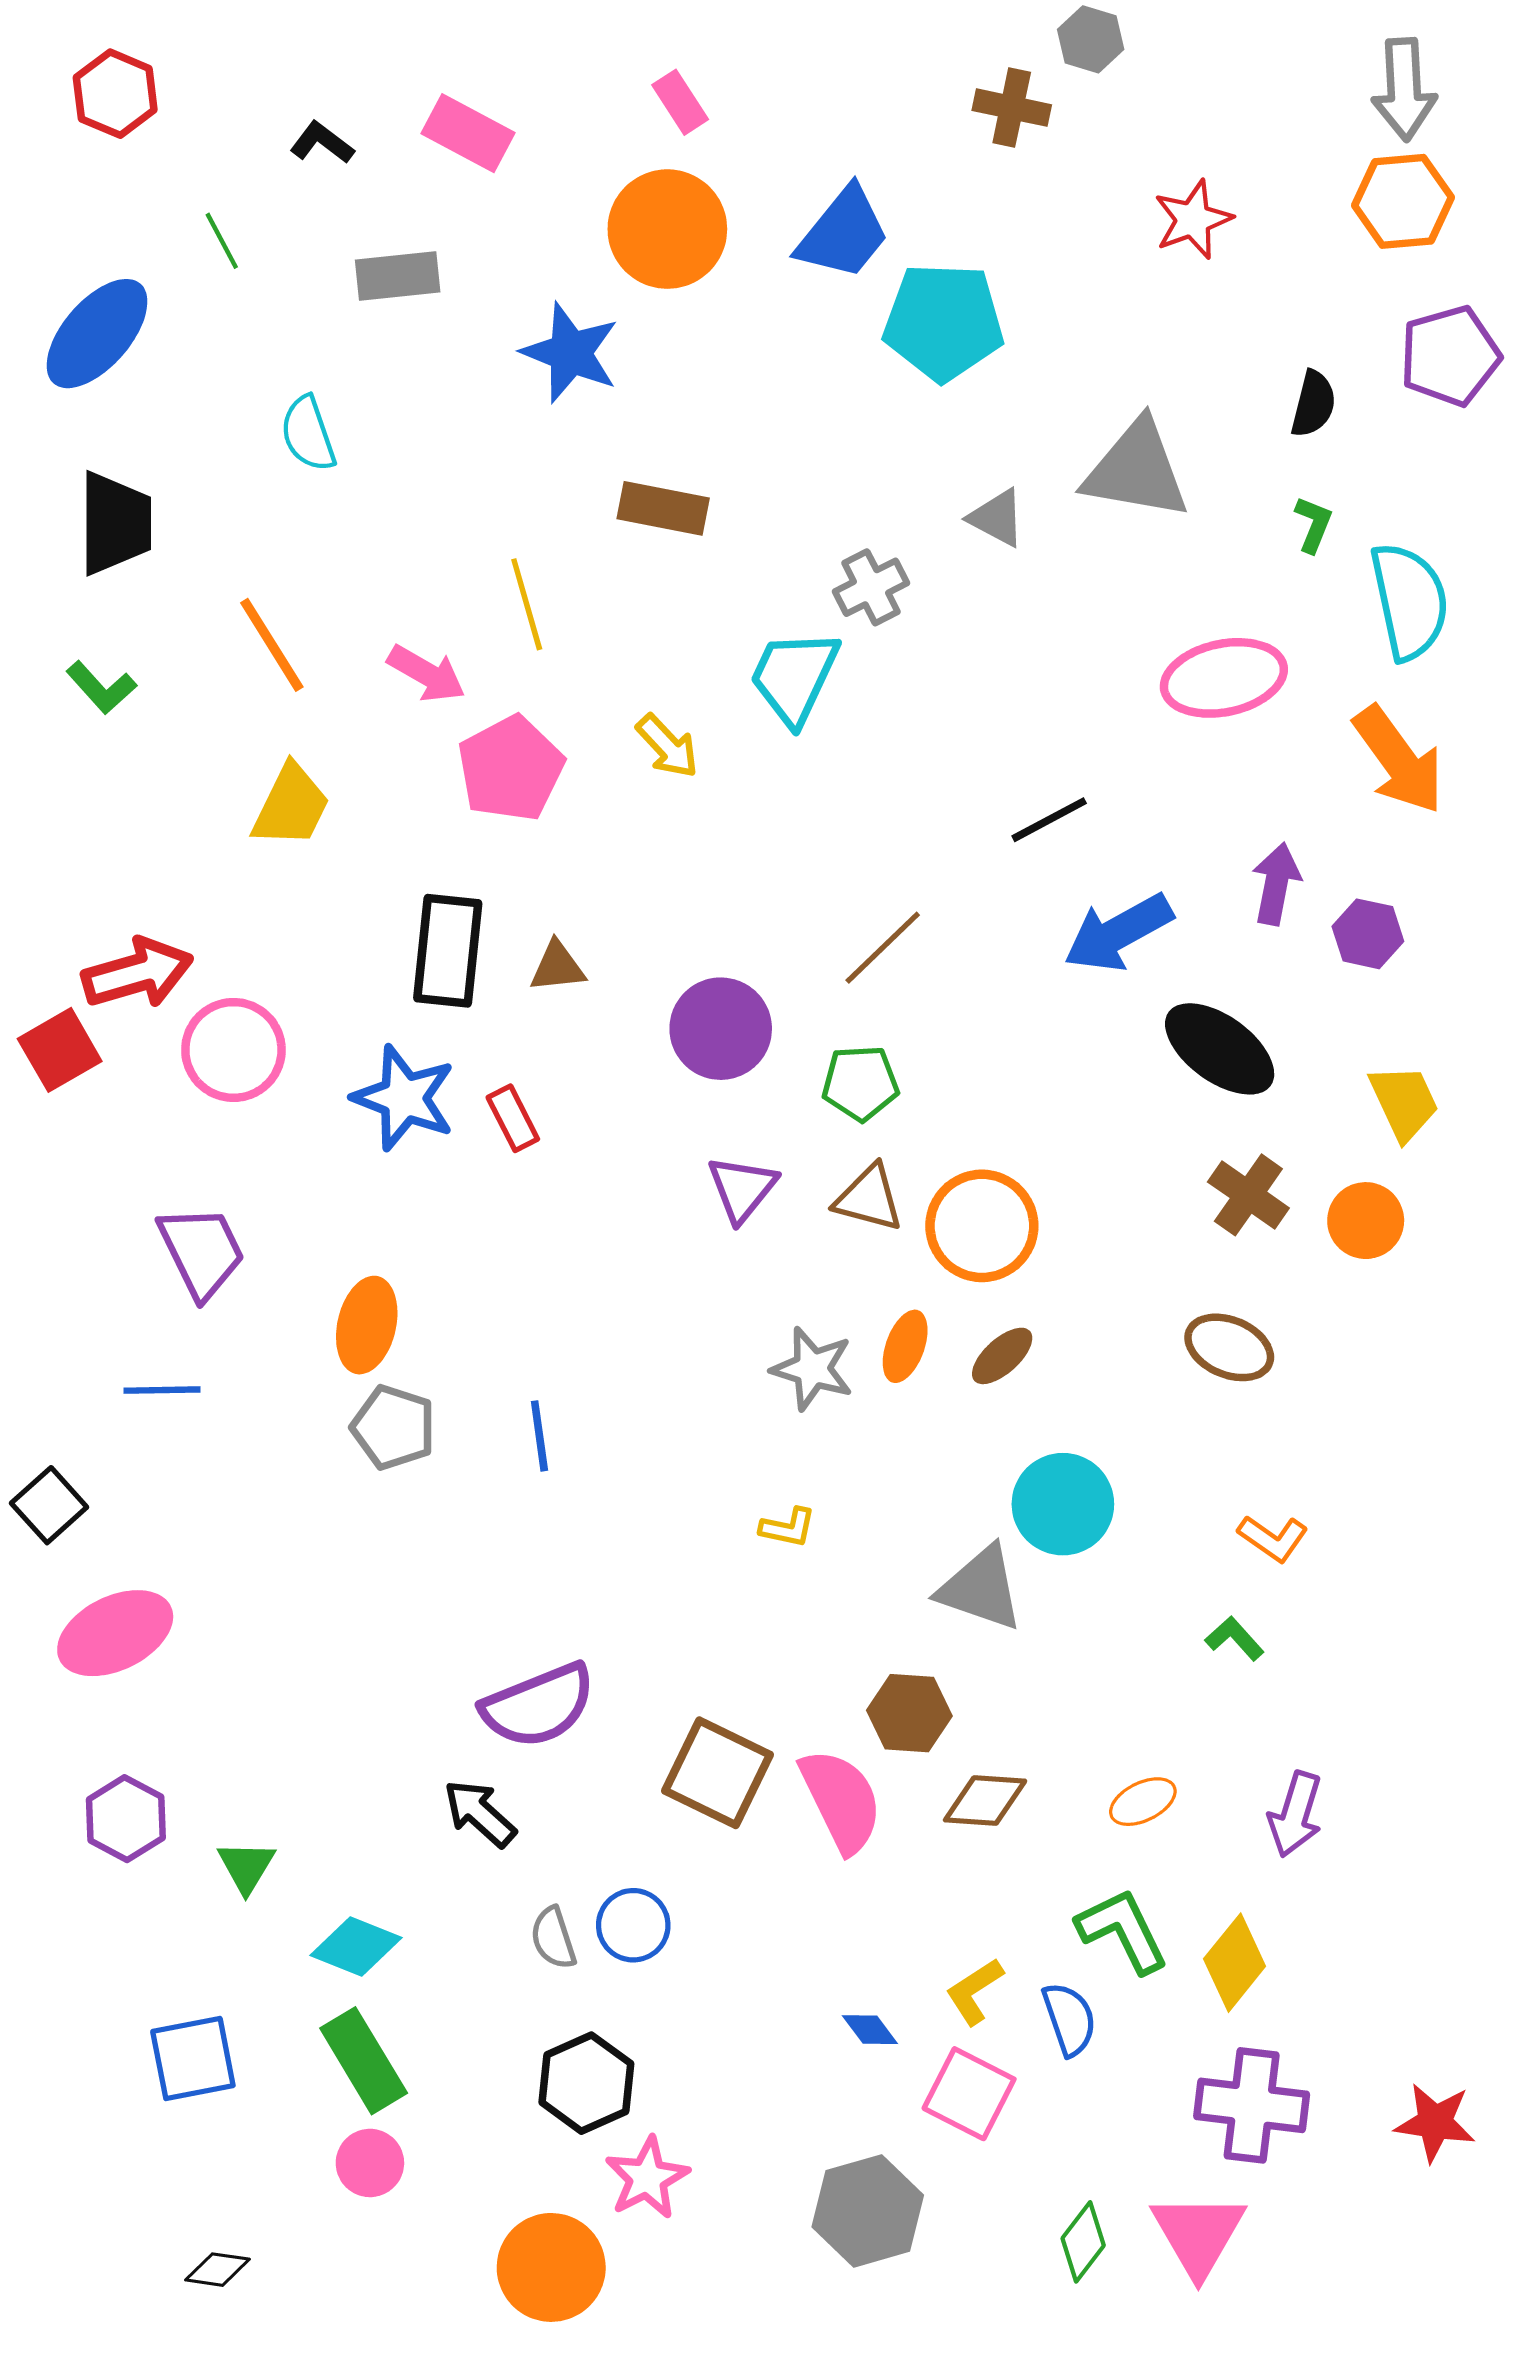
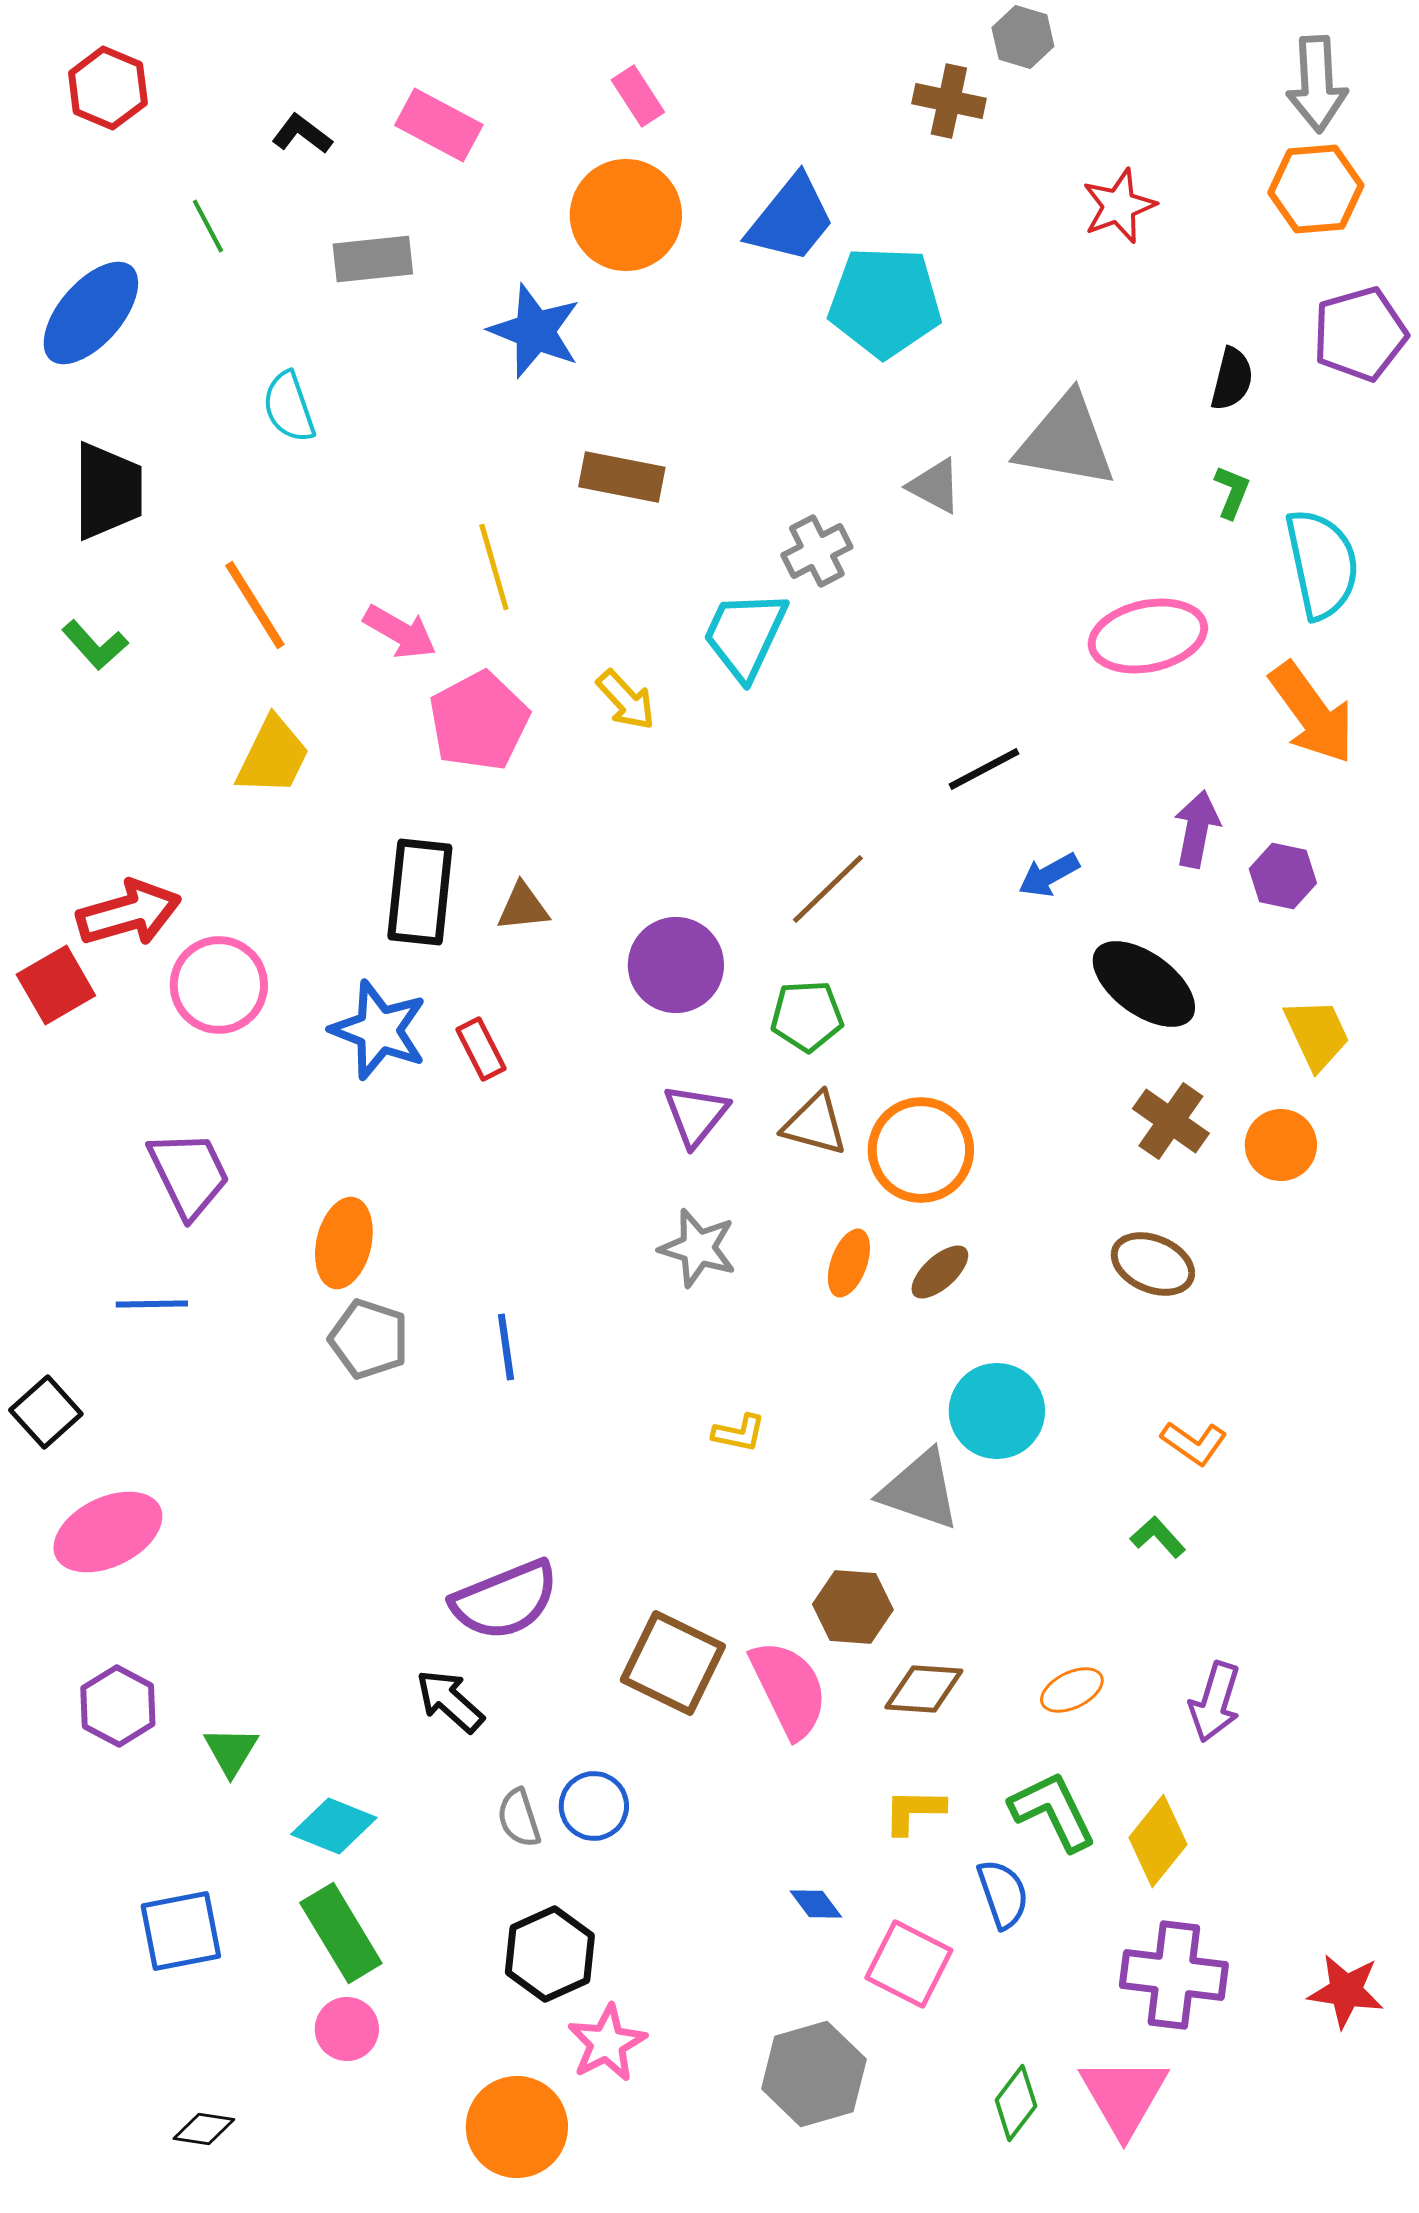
blue arrow: (1118, 933) -> (1049, 875), size x0.6
gray star: (812, 1369) -> (698, 1248), moved
yellow L-shape: (974, 1991) -> (914, 1811), moved, turned 34

